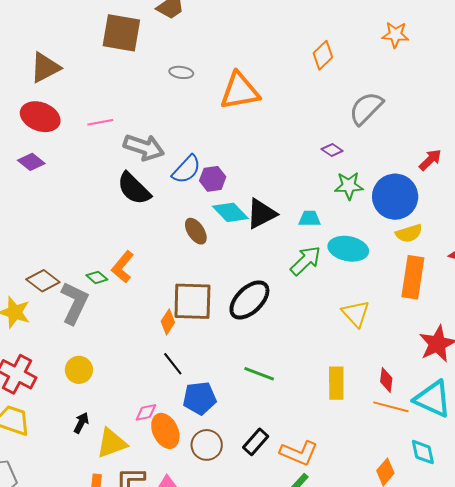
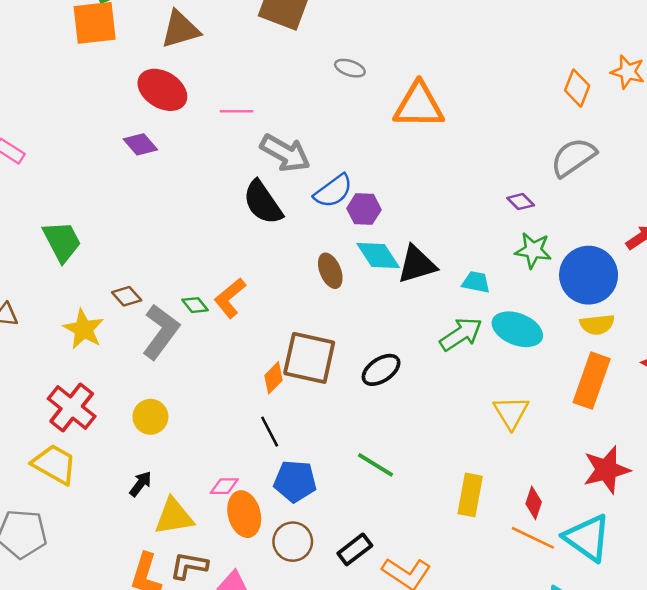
orange diamond: (323, 55) -> (577, 88), moved, turned -36
brown diamond: (43, 281) -> (127, 296), size x0.7
black ellipse: (249, 300) -> (381, 370), size x0.7

